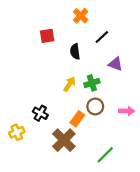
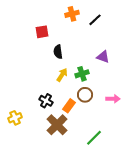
orange cross: (81, 16) -> (72, 14), turned 32
black line: (102, 37) -> (95, 20), moved
black semicircle: (75, 52) -> (58, 52), moved
black cross: (40, 113) -> (46, 101), moved

